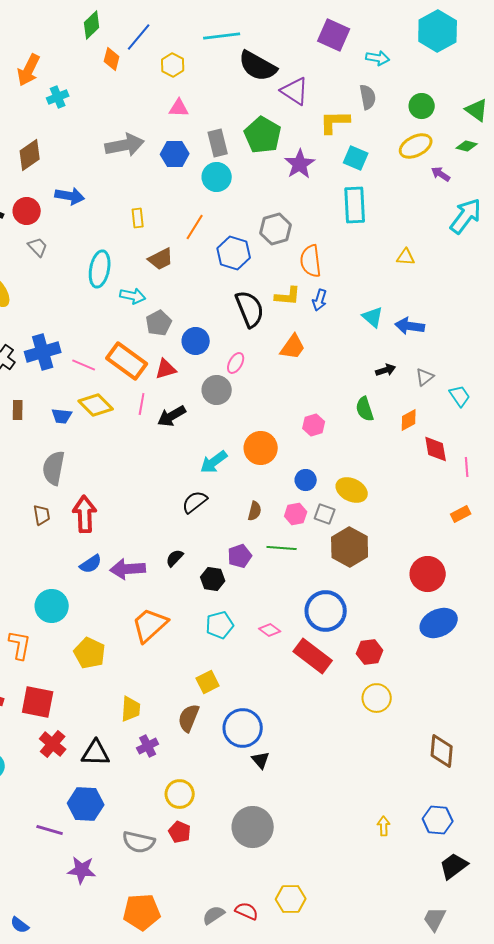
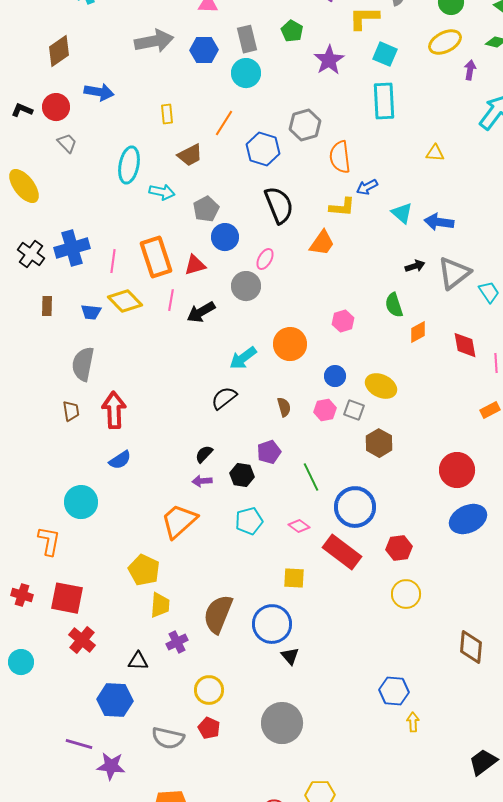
green pentagon: (263, 135) -> (292, 31), size x0.6
purple arrow: (441, 174) -> (470, 70), turned 66
yellow L-shape: (288, 296) -> (342, 207), moved
blue arrow: (320, 300) -> (367, 187), moved, turned 45
gray pentagon: (159, 323) -> (206, 209), moved
orange rectangle: (127, 361) -> (156, 257), turned 36
pink line: (84, 365) -> (113, 261), turned 75
gray triangle: (425, 377) -> (454, 273), size x1.8
orange diamond: (409, 420) -> (418, 332), moved
brown semicircle: (255, 511) -> (284, 407), turned -30
brown hexagon: (350, 547) -> (379, 443), size x0.7
green line: (282, 548) -> (311, 477), moved, turned 60
purple arrow: (128, 569) -> (202, 481), moved, size x0.6
yellow pentagon: (90, 653) -> (144, 570), moved
yellow square: (208, 682) -> (294, 578), moved, turned 30
brown semicircle: (189, 718) -> (218, 614), size x1.4
black triangle: (96, 753) -> (138, 661), moved, size x0.7
blue hexagon: (438, 820) -> (394, 691), moved
purple line: (50, 830) -> (79, 744), moved

